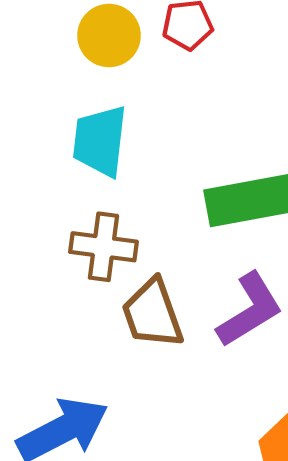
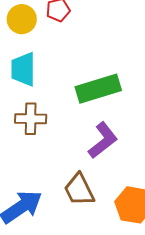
brown trapezoid: (152, 314) -> (79, 190), moved

